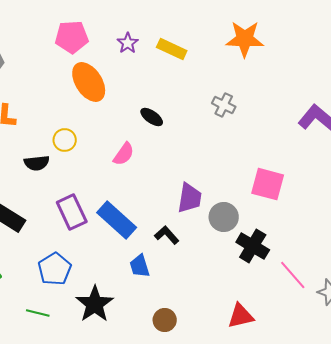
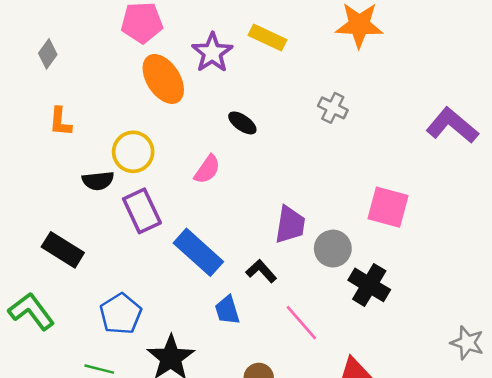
purple star: (128, 43) -> (212, 53), moved, size x1.5
yellow circle: (65, 140) -> (133, 152), size x1.4
purple rectangle: (72, 212) -> (142, 211), moved
pink line: (293, 275) -> (301, 323), moved

